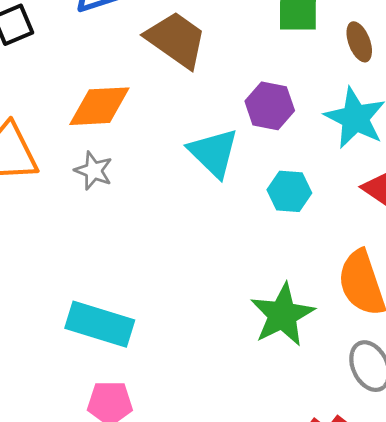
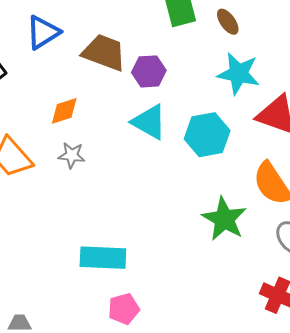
orange diamond: (99, 106) -> (64, 111), size x0.7
purple hexagon: (270, 106) -> (149, 71), moved
cyan hexagon: (289, 191) -> (207, 135), size x1.5

